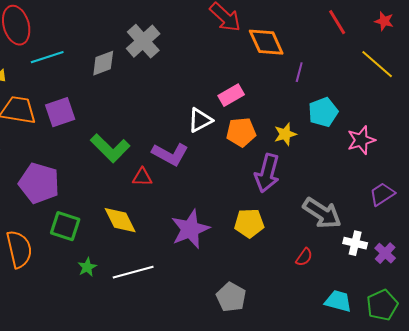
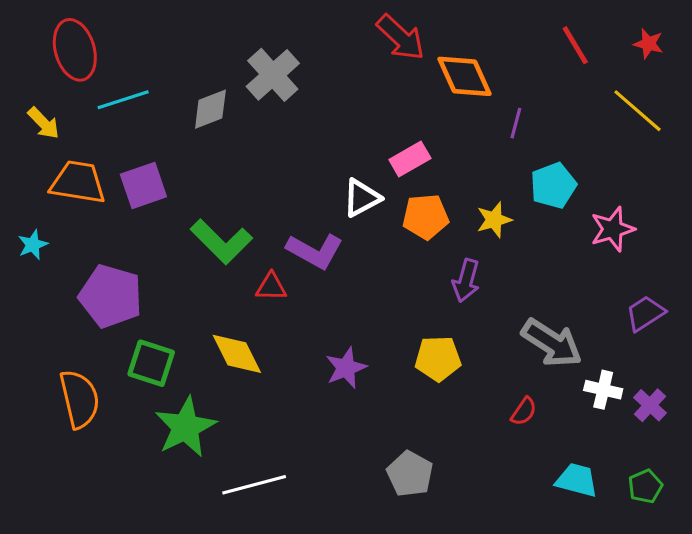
purple arrow: (267, 173) -> (466, 281), size x0.7
purple star: (190, 229) -> (346, 368), size x0.7
green star: (87, 267) -> (185, 427), size x2.0
white line: (133, 272) -> (254, 485), moved
green pentagon: (382, 305) -> (645, 486), size x0.7

